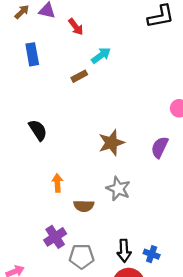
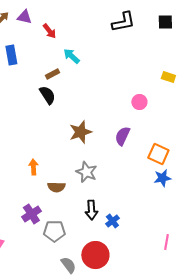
cyan arrow: (101, 55) -> (71, 56), turned -102
black semicircle: (38, 130) -> (47, 95), moved
black arrow: (124, 251) -> (91, 210), moved
blue cross: (152, 254) -> (112, 221), moved, turned 32

